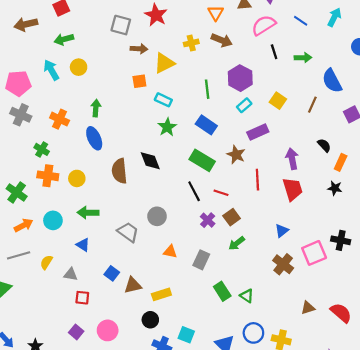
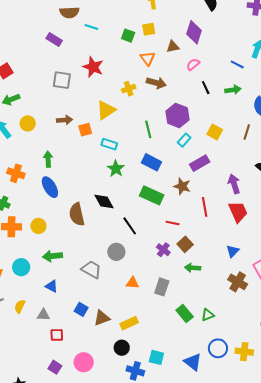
blue line: (301, 21) -> (237, 64), moved
pink semicircle: (264, 25) -> (193, 64), size x0.6
brown arrow: (139, 49) -> (65, 120), moved
black line: (194, 191) -> (130, 226), moved
green arrow: (237, 243) -> (193, 268), turned 49
green triangle: (247, 296) -> (208, 315), turned -48

